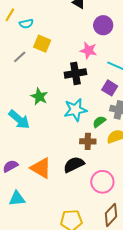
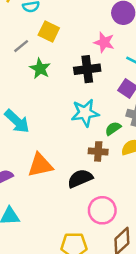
green star: (39, 97) -> (40, 69), moved
orange triangle: (41, 168) -> (40, 165), moved, turned -45
pink circle: (102, 182) -> (102, 210), moved

